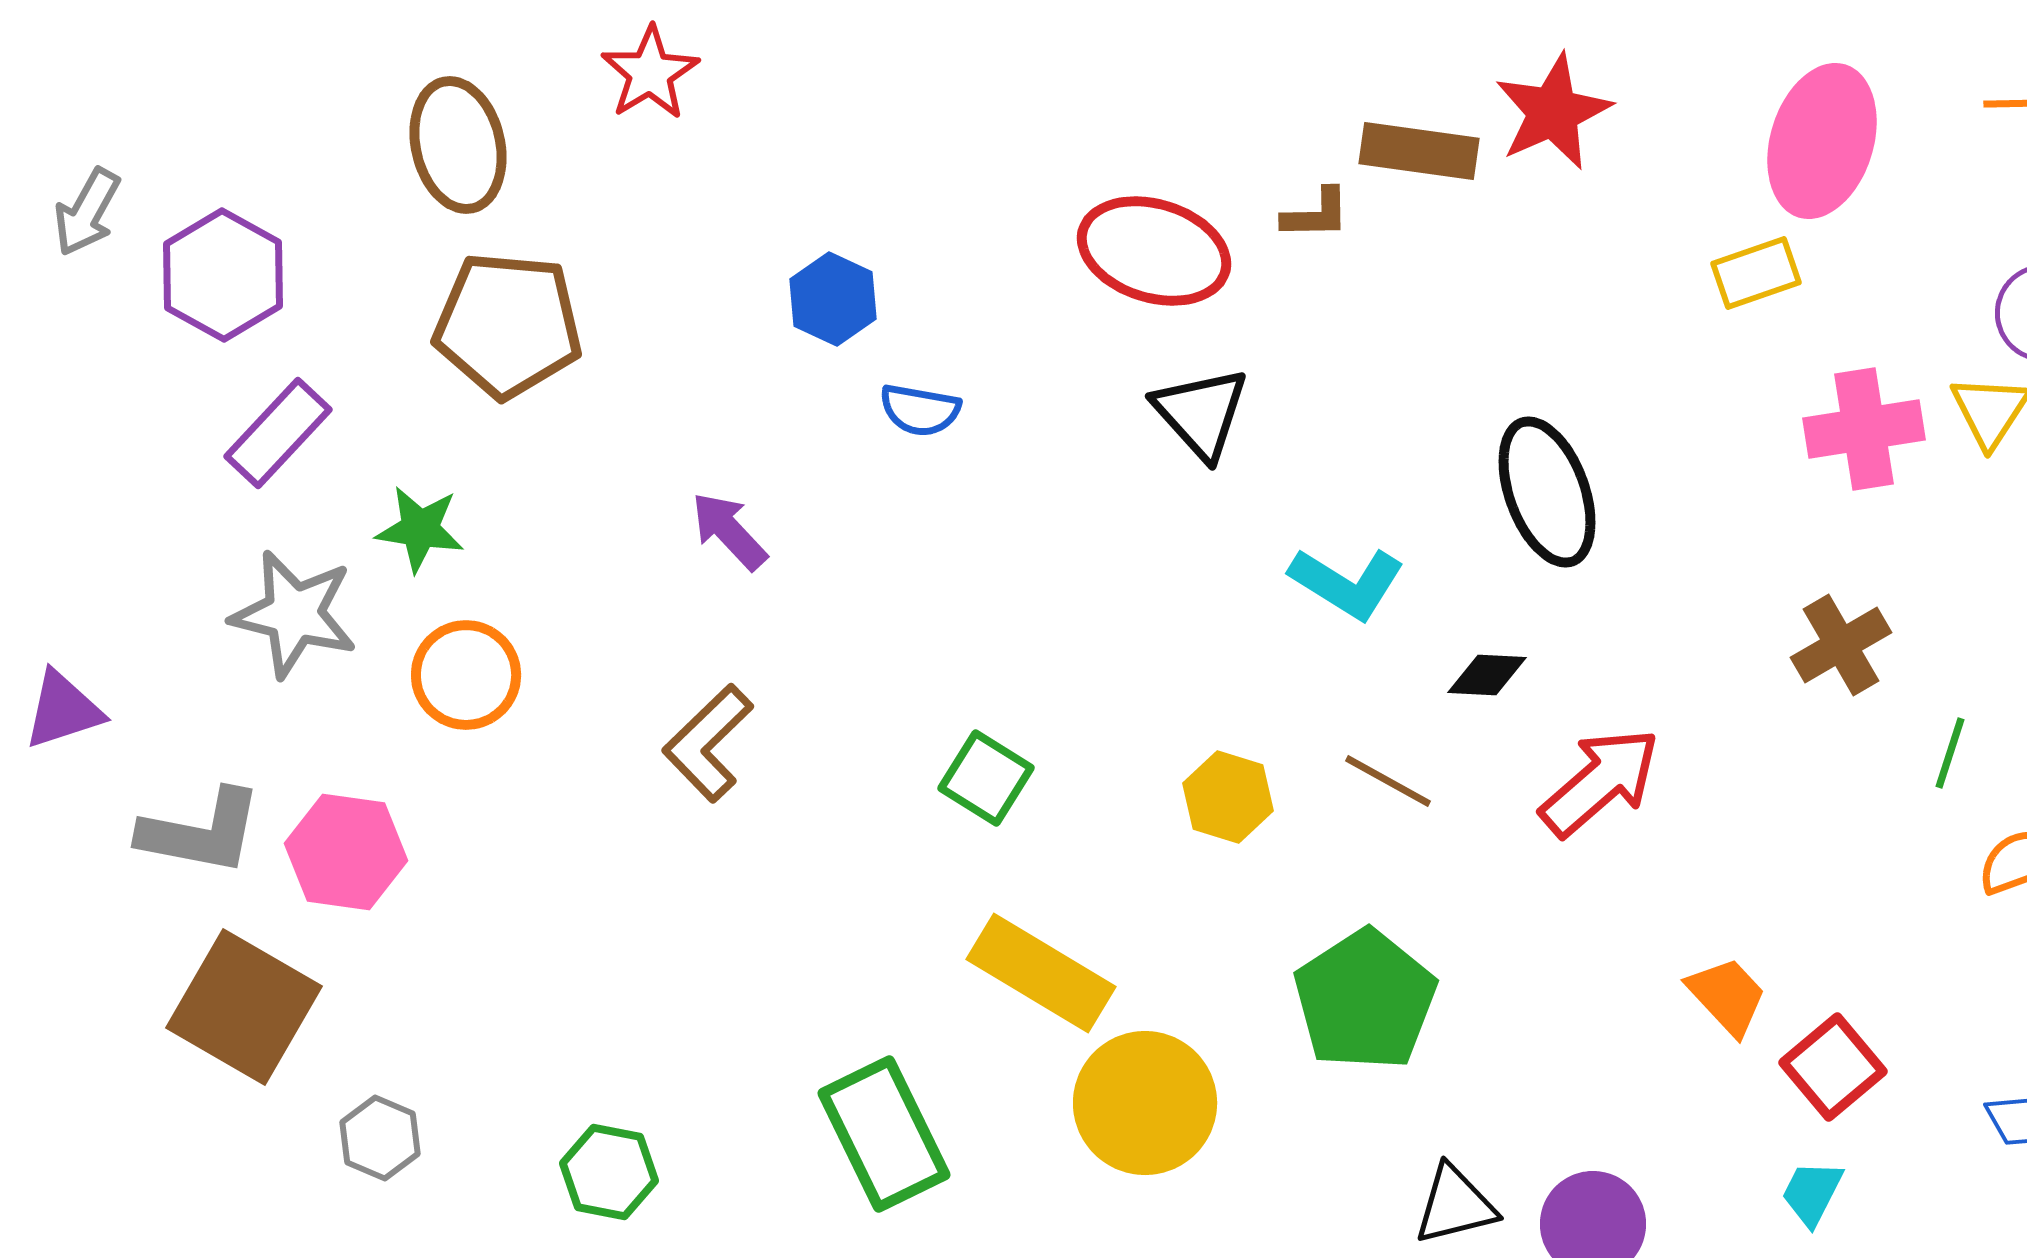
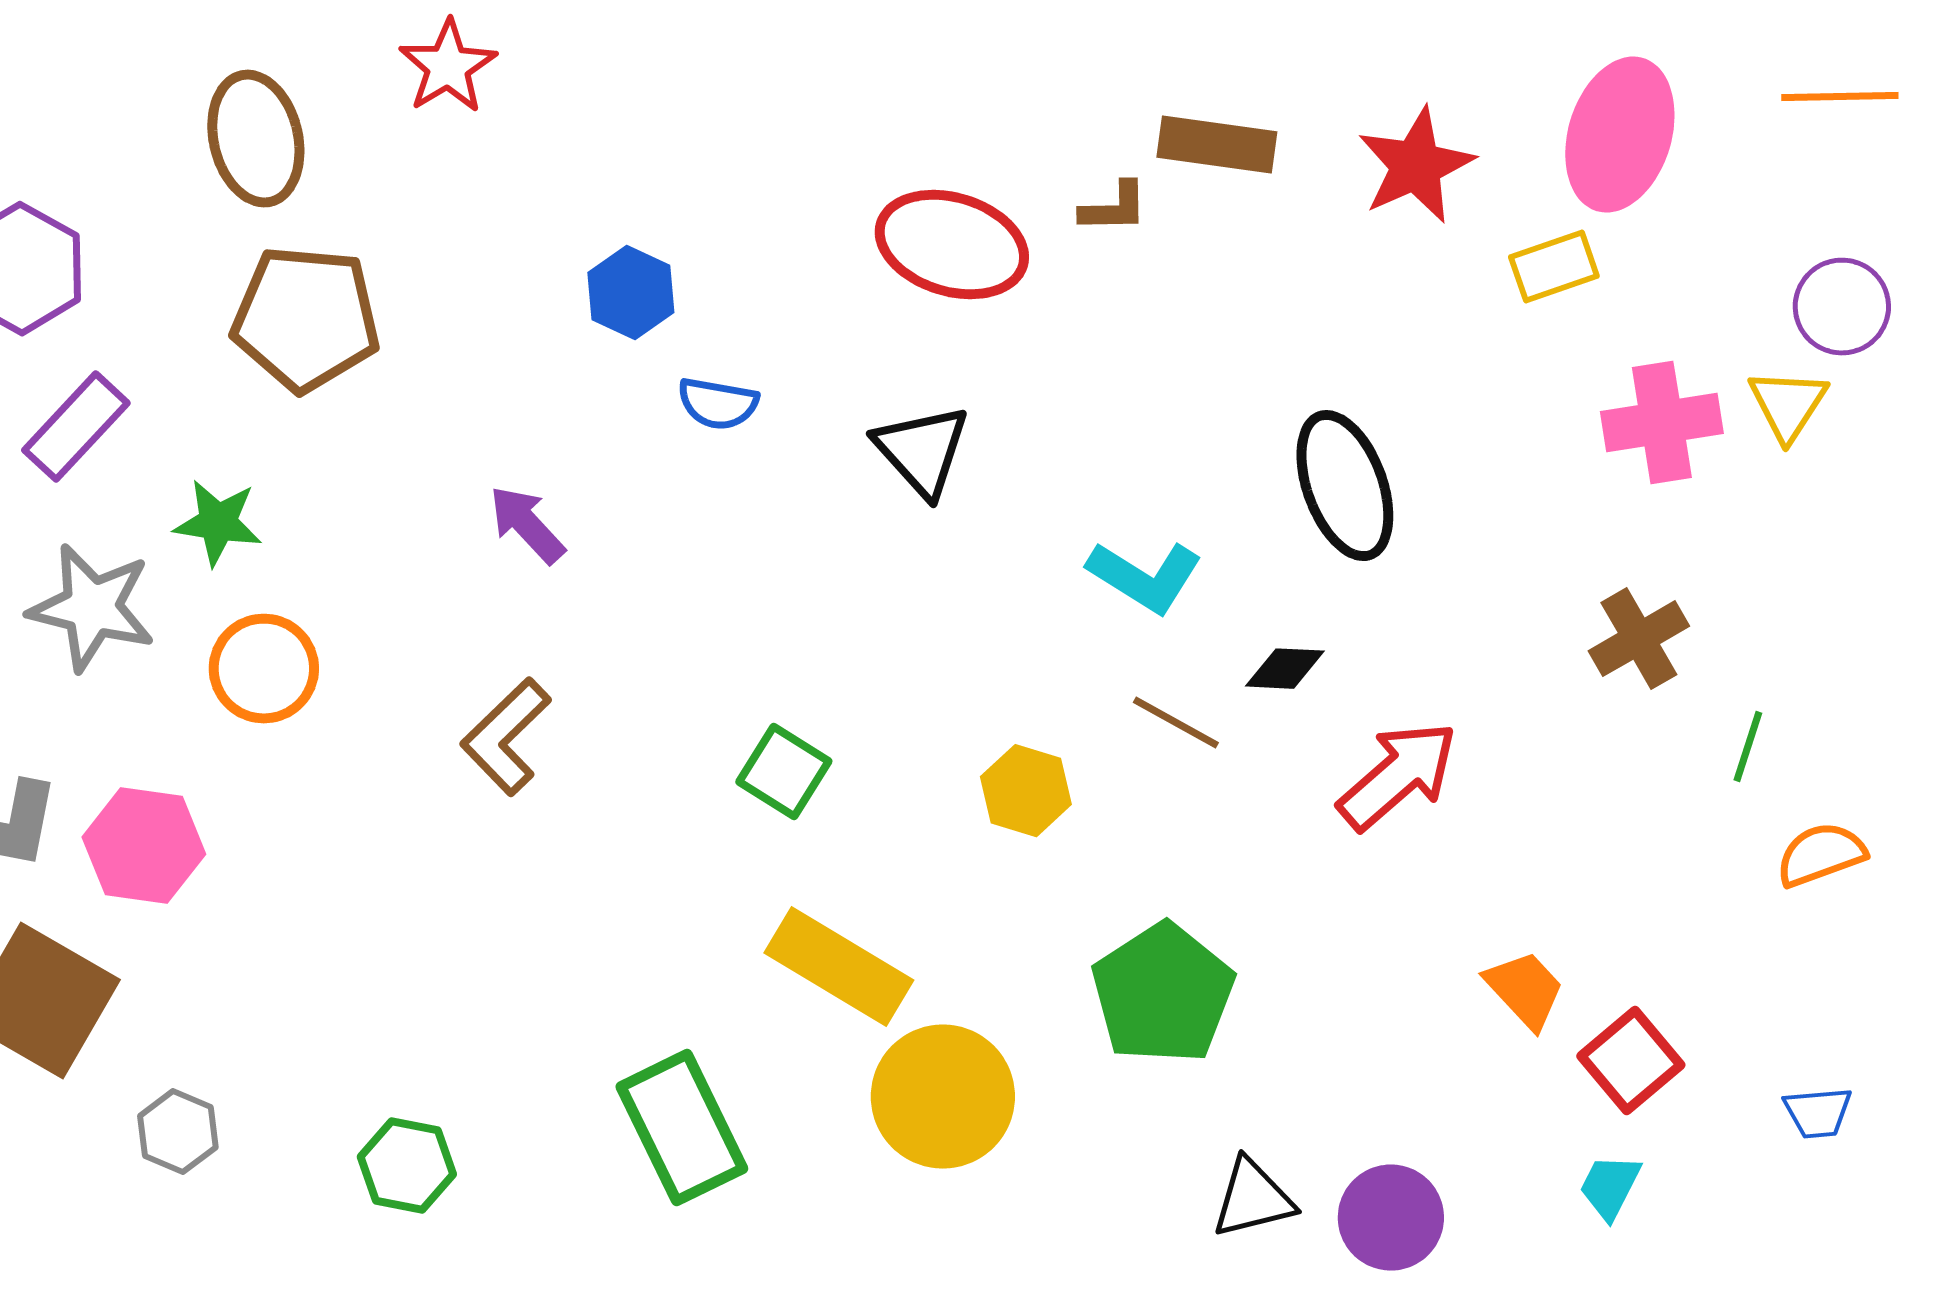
red star: (1553, 112) -> (1416, 166), moved
black triangle: (1201, 413) -> (922, 451), moved
brown line: (1388, 781) -> (1176, 723), moved

